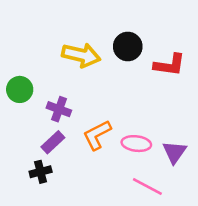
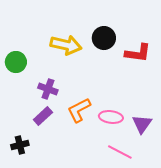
green circle: (20, 89) -> (16, 62), moved
black cross: (41, 172) -> (20, 145), moved

